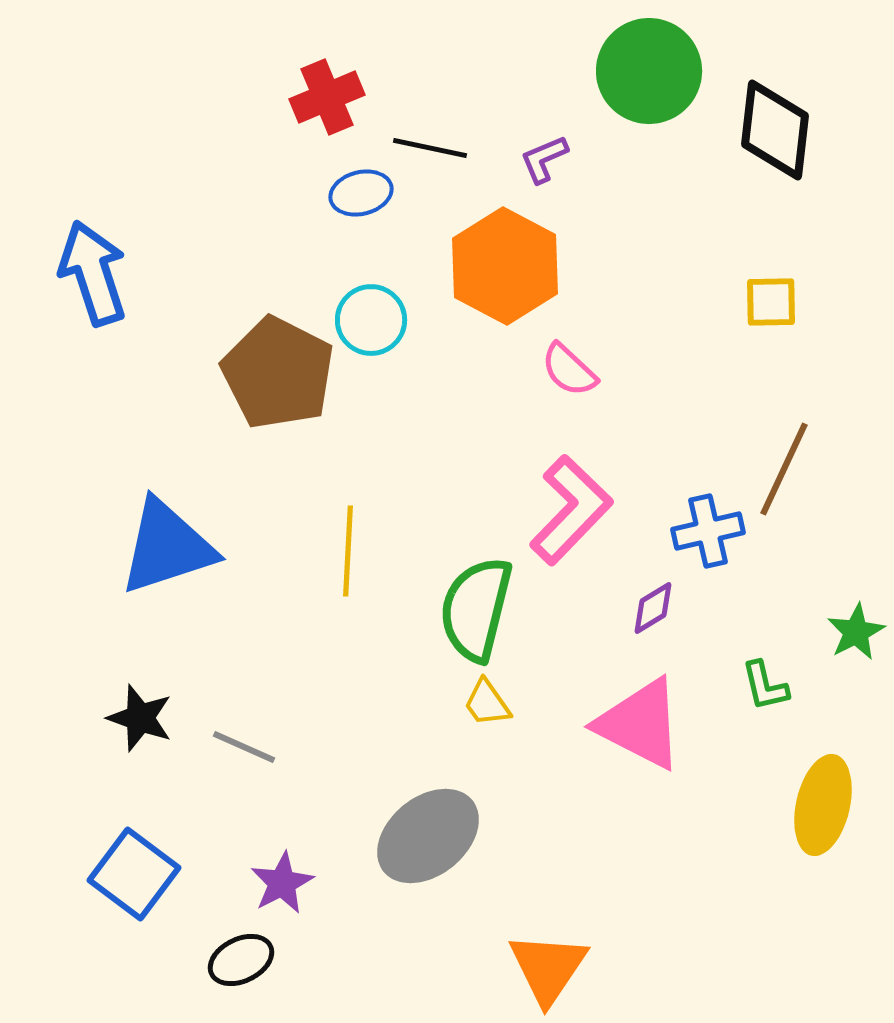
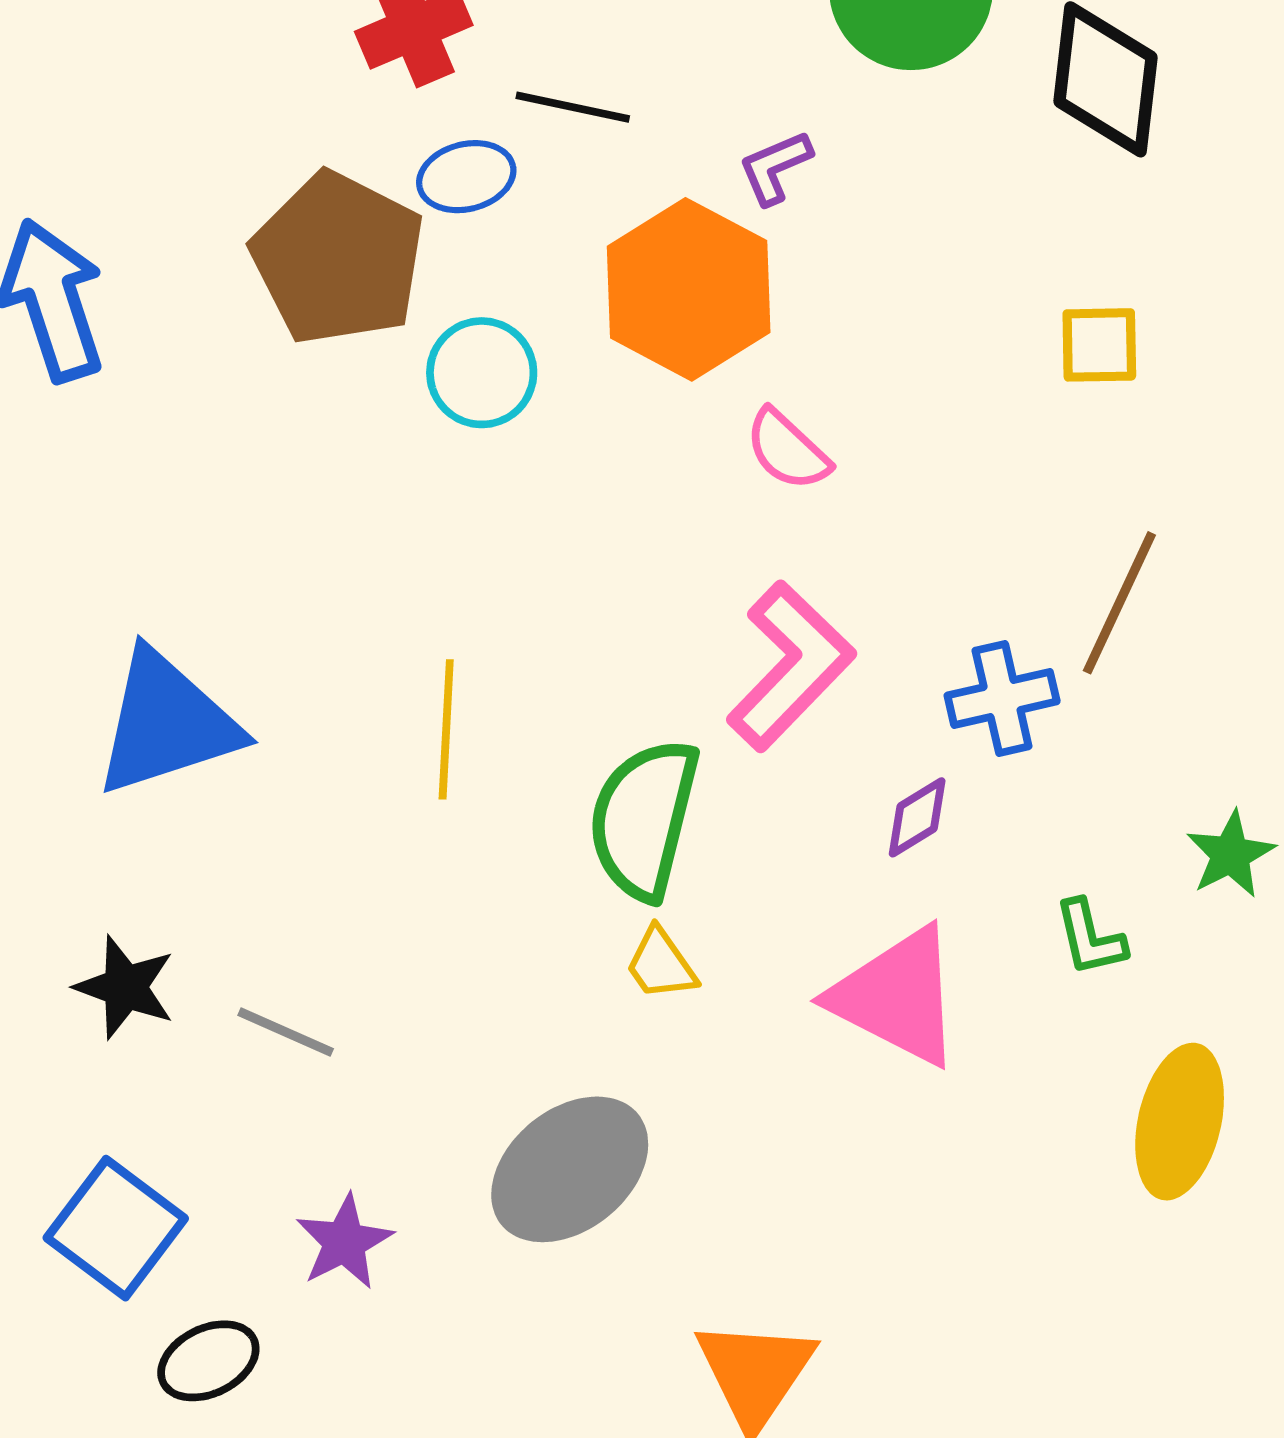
purple L-shape: (544, 159) -> (775, 167), moved
brown pentagon: (278, 373) -> (338, 258), moved
black ellipse: (241, 960) -> (208, 1361), moved

